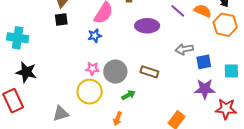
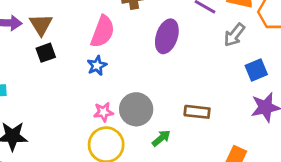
purple ellipse: (147, 26) -> (167, 36), turned -60
gray arrow: (184, 49) -> (234, 35), moved, turned -30
brown rectangle: (149, 72) -> (197, 112), moved

